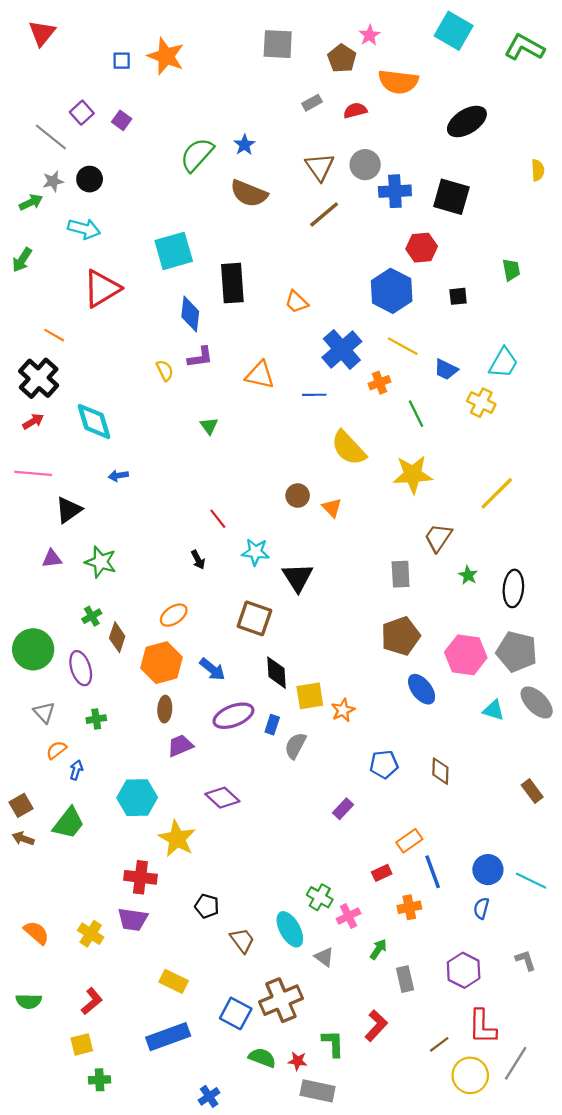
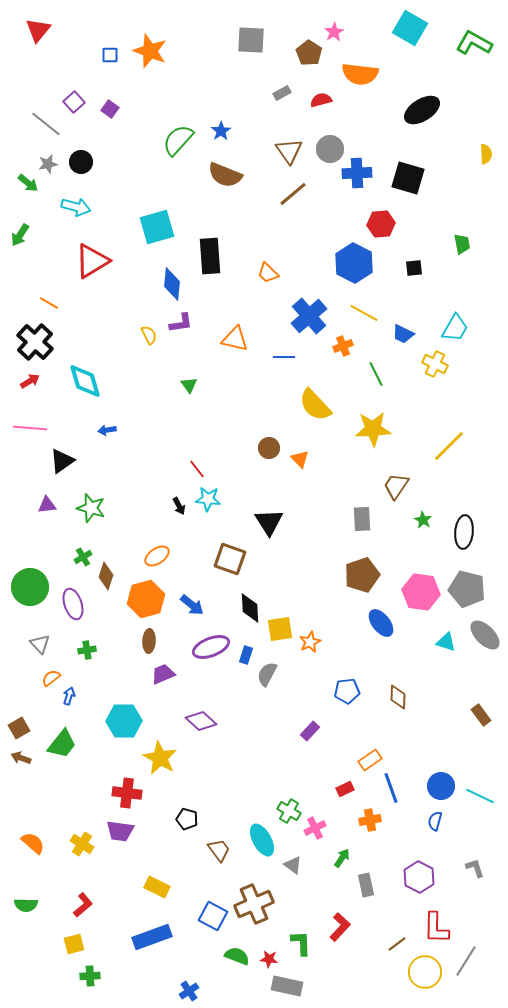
green arrow: (31, 202) -> (28, 183), turned 65
cyan star: (256, 552) -> (208, 499), moved

